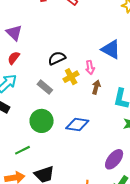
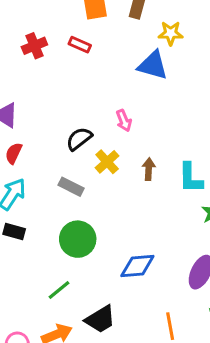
blue triangle: (111, 49) -> (153, 65), moved
pink arrow: (90, 67) -> (124, 121), moved
blue diamond: (77, 125) -> (137, 266), moved

